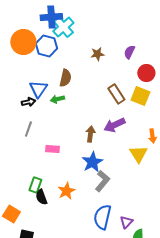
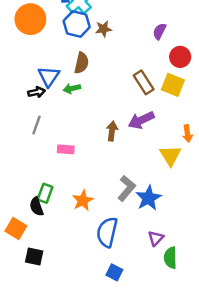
blue hexagon: (46, 46) -> (77, 24), moved
brown star: (97, 54) -> (103, 29), moved
blue star: (92, 162) -> (148, 198), moved
black semicircle: (41, 197) -> (37, 207), moved
blue semicircle: (102, 217) -> (107, 232), moved

